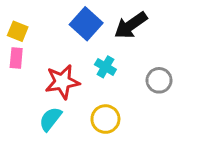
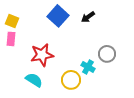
black arrow: (131, 25) -> (88, 17), size x0.6
cyan cross: (105, 67) -> (88, 67), moved
cyan semicircle: (50, 119) -> (34, 80), turned 84

